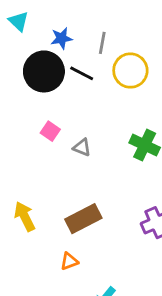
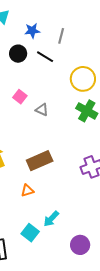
black circle: (44, 71) -> (18, 54), size x0.6
yellow circle: (130, 71) -> (83, 79), moved

